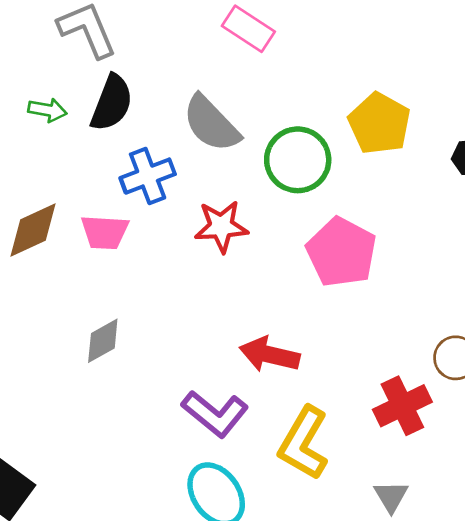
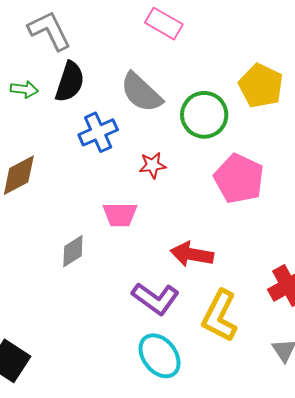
red star: (221, 226) -> (153, 165), size x0.7
pink trapezoid: (105, 232) -> (120, 215), moved

